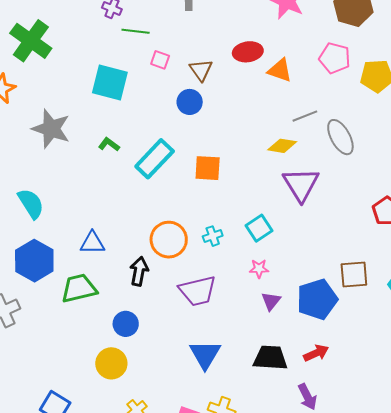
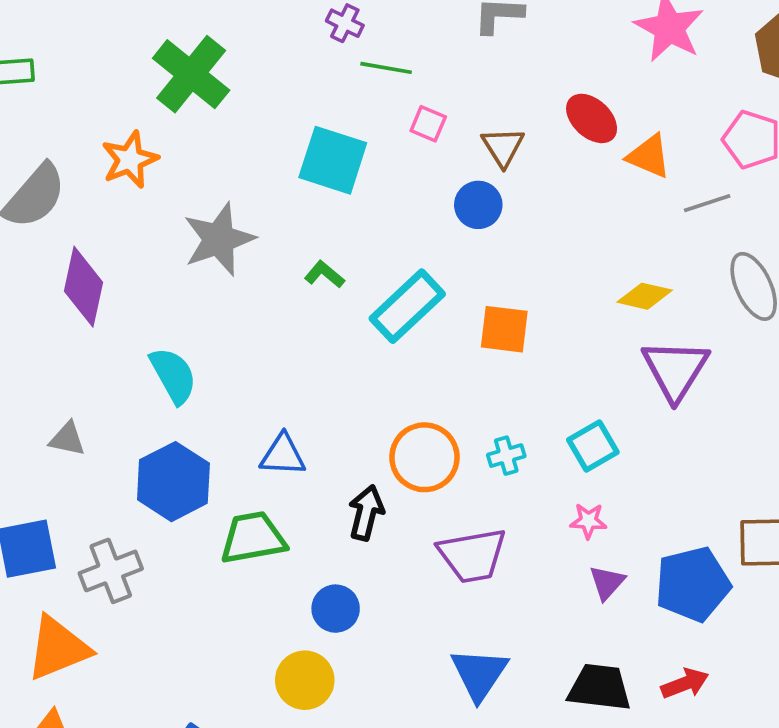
red ellipse: (248, 52) -> (592, 118), turned 48
gray line: (305, 116) -> (707, 203), moved
gray star: (51, 129) -> (219, 239), turned 30

